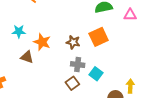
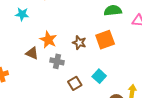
cyan star: (19, 31) -> (22, 14), moved
gray cross: (78, 65) -> (57, 61), moved

